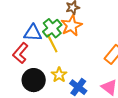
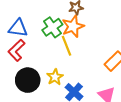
blue triangle: (33, 33) -> (18, 28), moved
yellow line: (52, 43) -> (67, 46), moved

